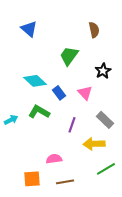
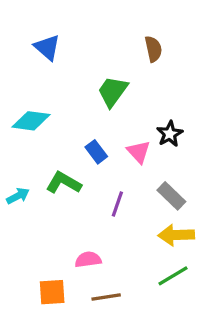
black star: (103, 71) -> (170, 134), moved
cyan diamond: (35, 81) -> (31, 121), moved, turned -35
yellow arrow: (94, 144) -> (176, 235), moved

